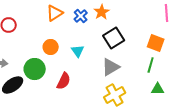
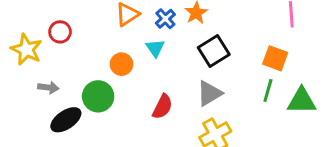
cyan triangle: (78, 51) -> (155, 48), moved
red semicircle: (64, 81) -> (162, 107), moved
green triangle: (158, 89) -> (302, 101), moved, size x1.5

